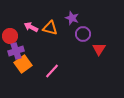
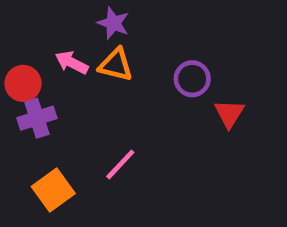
purple star: (72, 18) -> (113, 23), moved
orange square: (23, 64) -> (53, 190), moved

